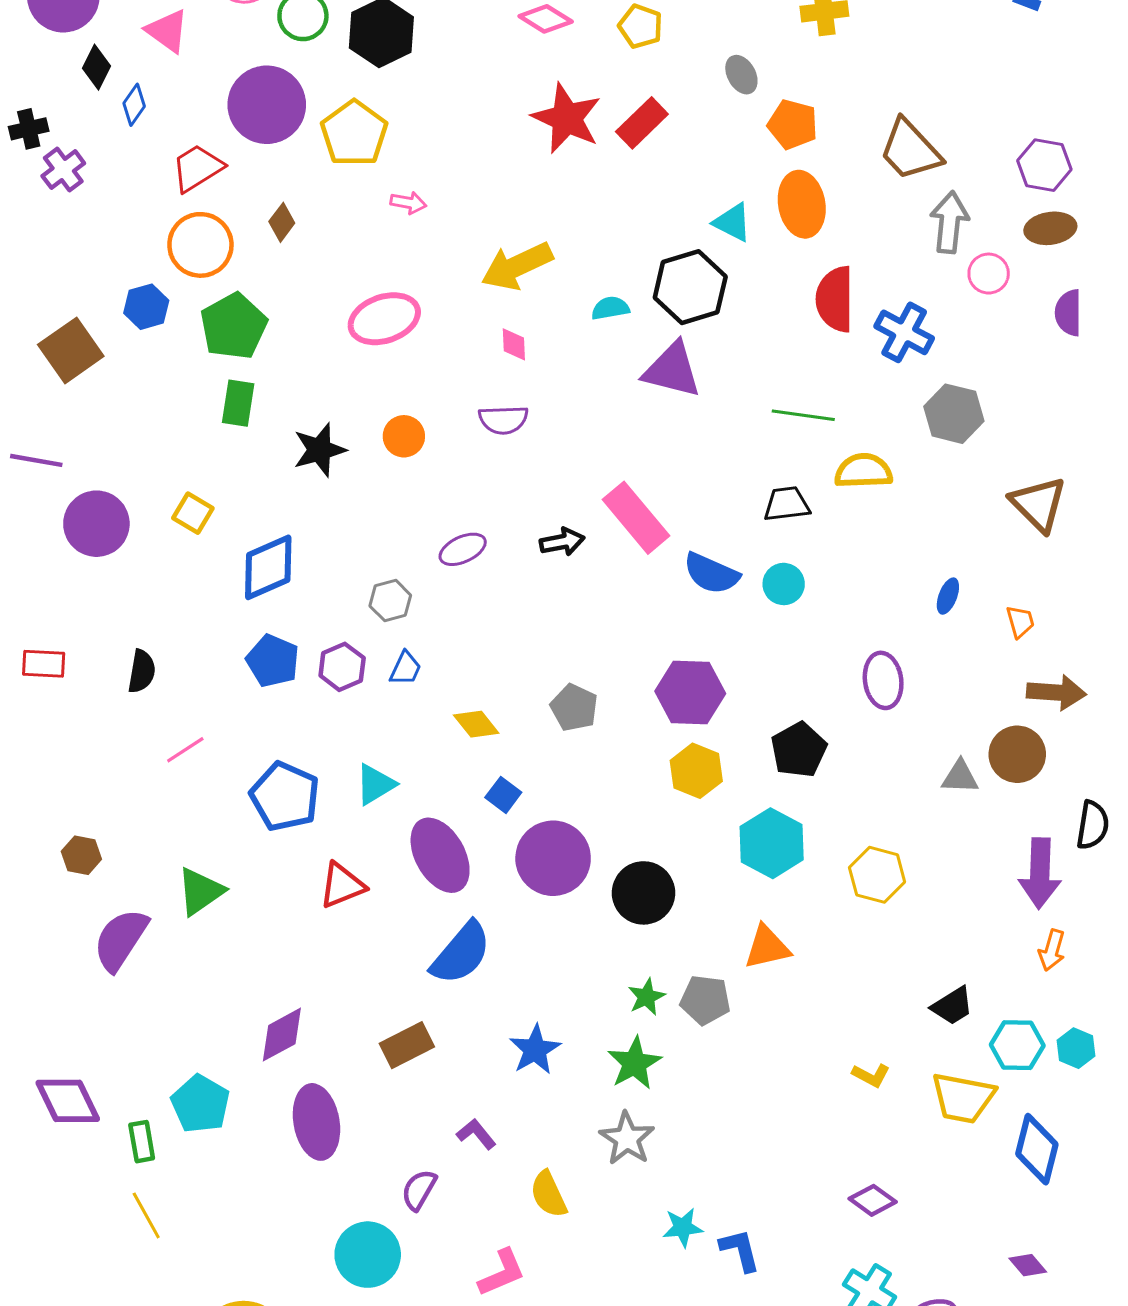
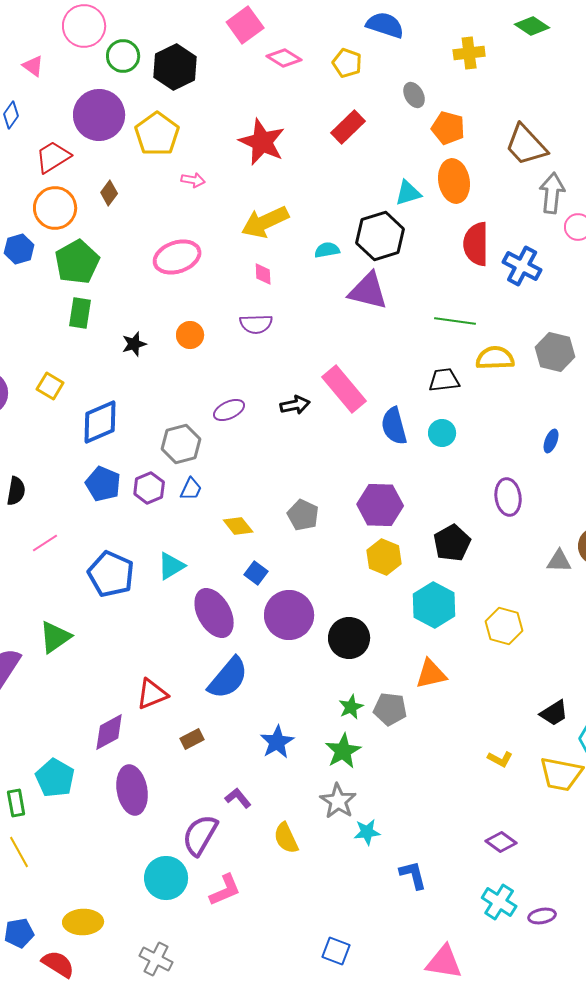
pink triangle: (167, 31) -> (33, 66), size x0.7
red star: (567, 118) -> (262, 142), moved
cyan triangle: (732, 222) -> (408, 193), turned -44
gray hexagon: (954, 414) -> (555, 352), moved
black star: (319, 450) -> (134, 344), size x0.7
blue semicircle: (711, 573) -> (394, 426), turned 51
gray hexagon: (390, 601) -> (181, 444), size x1.4
red triangle: (342, 885) -> (152, 694), moved
brown rectangle: (407, 1045) -> (192, 739), size x0.7
purple semicircle: (419, 1190) -> (200, 835), size x1.5
cyan star: (683, 1227) -> (367, 832), moved
pink L-shape: (502, 1273) -> (225, 890), moved

